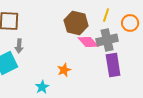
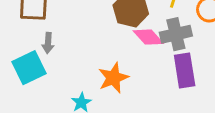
orange star: (64, 70) -> (113, 78), size x1.5

